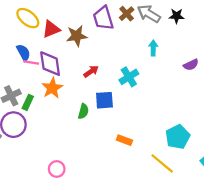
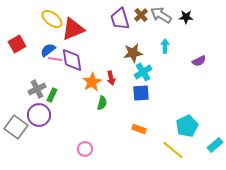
red triangle: (51, 29) -> (73, 29), size x1.4
brown star: (77, 36) -> (133, 53), moved
blue semicircle: (23, 52) -> (48, 50), turned -98
red arrow: (91, 71) -> (111, 78), moved, turned 112
orange star: (52, 88) -> (92, 82), moved
blue square: (104, 100) -> (141, 93), moved
pink circle: (57, 169) -> (85, 149), moved

